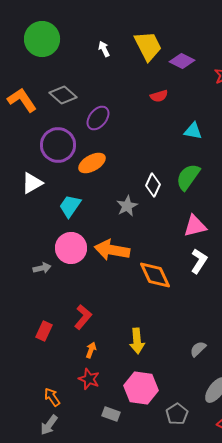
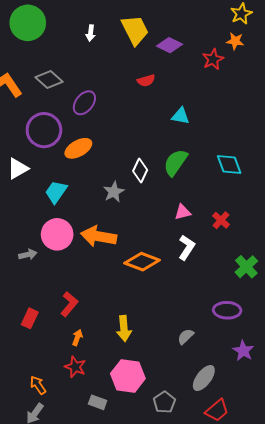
white arrow: (104, 49) -> (90, 33), turned -147
pink triangle: (195, 226) -> (183, 212), size x0.7
orange diamond: (155, 275) -> (142, 262), turned -44

